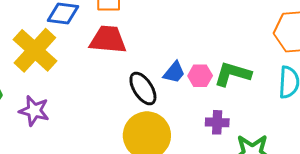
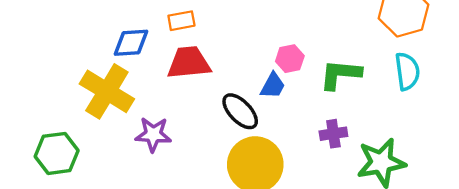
pink hexagon: (200, 76) -> (290, 59), moved
purple star: (34, 111) -> (153, 134), moved

